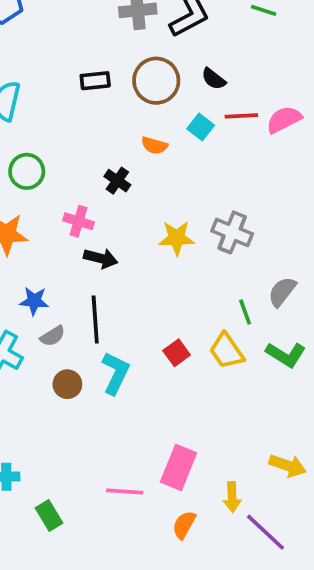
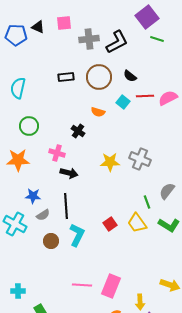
pink line: (125, 491) -> (82, 285), moved

